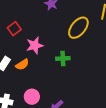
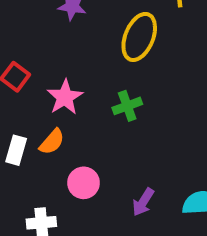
pink circle: (32, 97) -> (84, 183), moved

